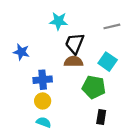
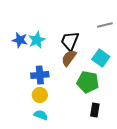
cyan star: (59, 21) -> (37, 40), moved, turned -30
blue star: (21, 52) -> (20, 40), moved
brown semicircle: (74, 62) -> (69, 58), turned -54

